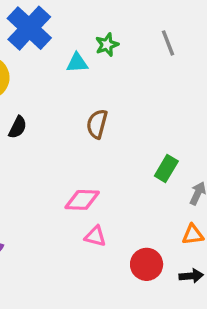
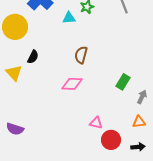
pink diamond: (82, 200) -> (72, 84), moved
pink triangle: (95, 236) -> (96, 123), moved

